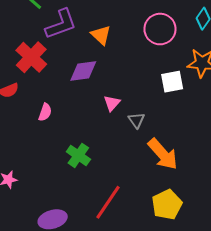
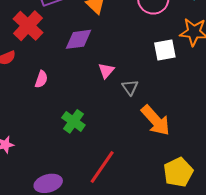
yellow pentagon: (167, 205) -> (178, 172), moved

